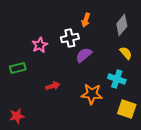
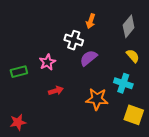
white cross: (70, 38) -> (74, 40), turned 30
pink star: (40, 45) -> (47, 62), moved

